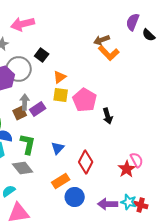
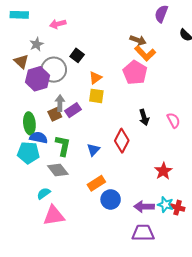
purple semicircle: (133, 22) -> (161, 14), moved
pink arrow: (23, 24) -> (58, 24), size x0.7
brown arrow: (102, 40) -> (138, 40), turned -140
pink pentagon: (85, 100) -> (135, 73), moved
pink semicircle: (137, 160) -> (173, 120), moved
red diamond: (86, 162) -> (122, 141), moved

